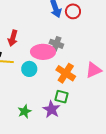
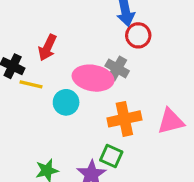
red circle: (73, 11) -> (138, 35), moved
orange cross: (66, 73) -> (124, 119), turned 36

